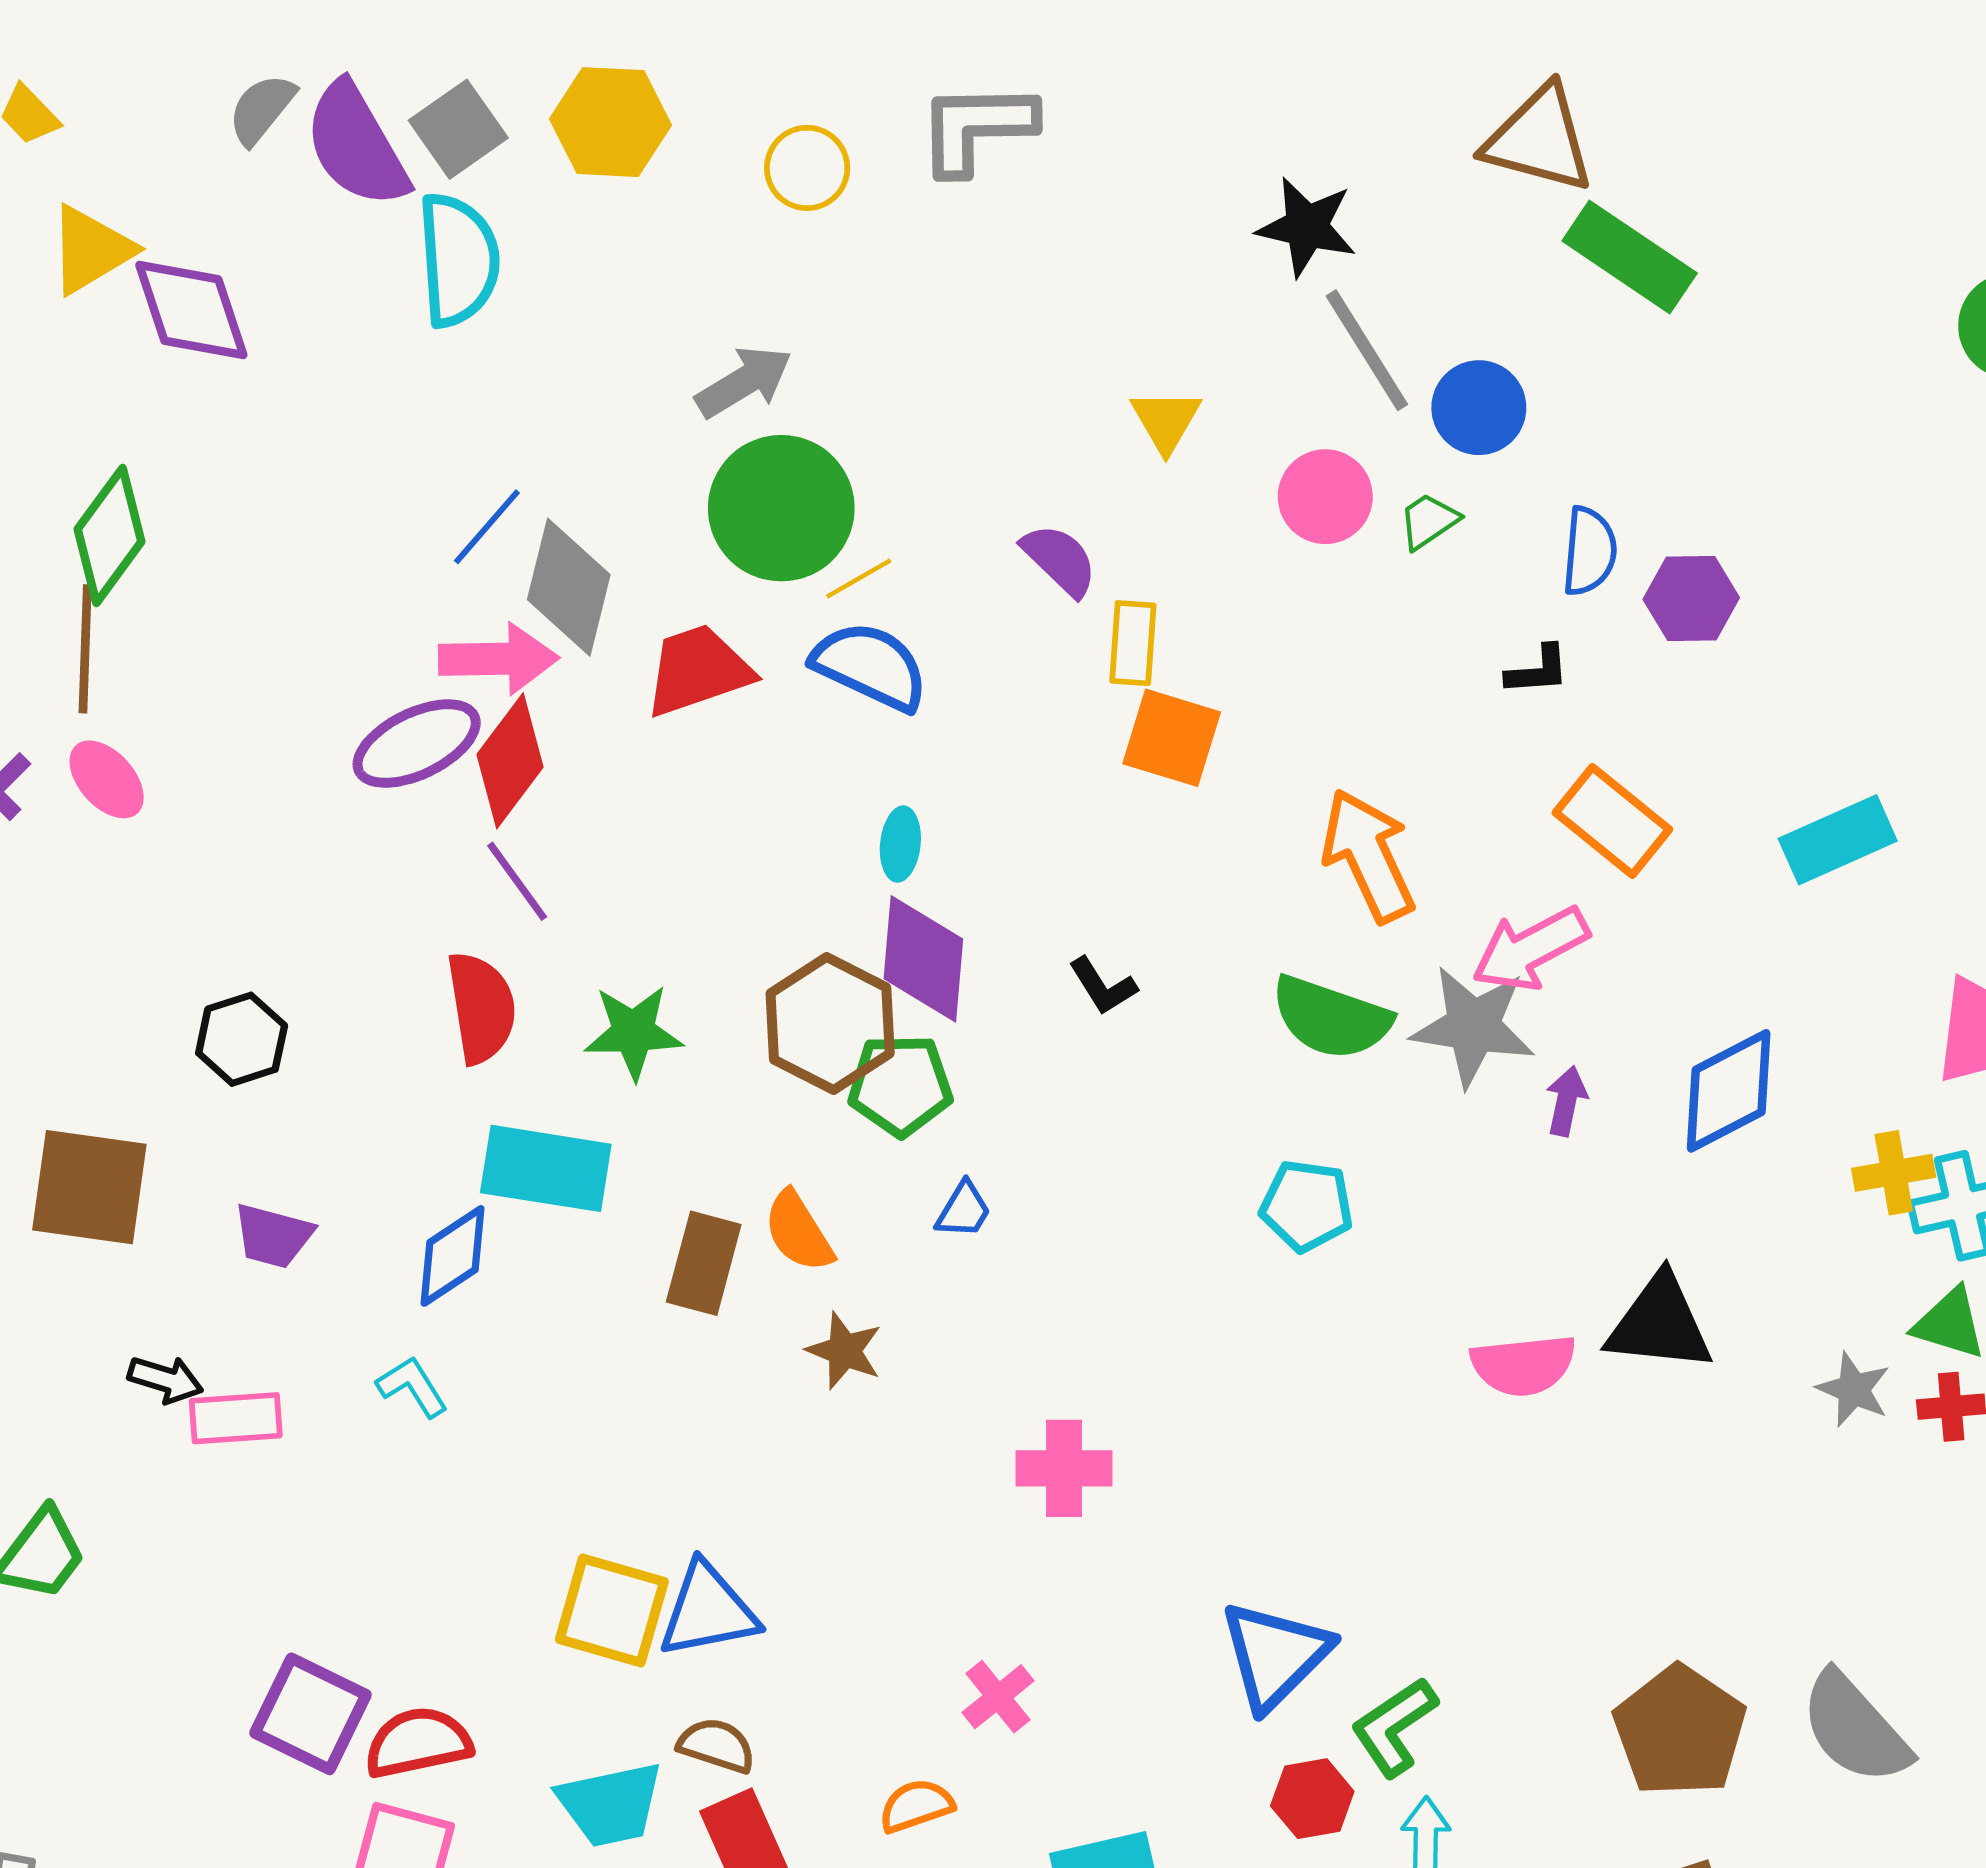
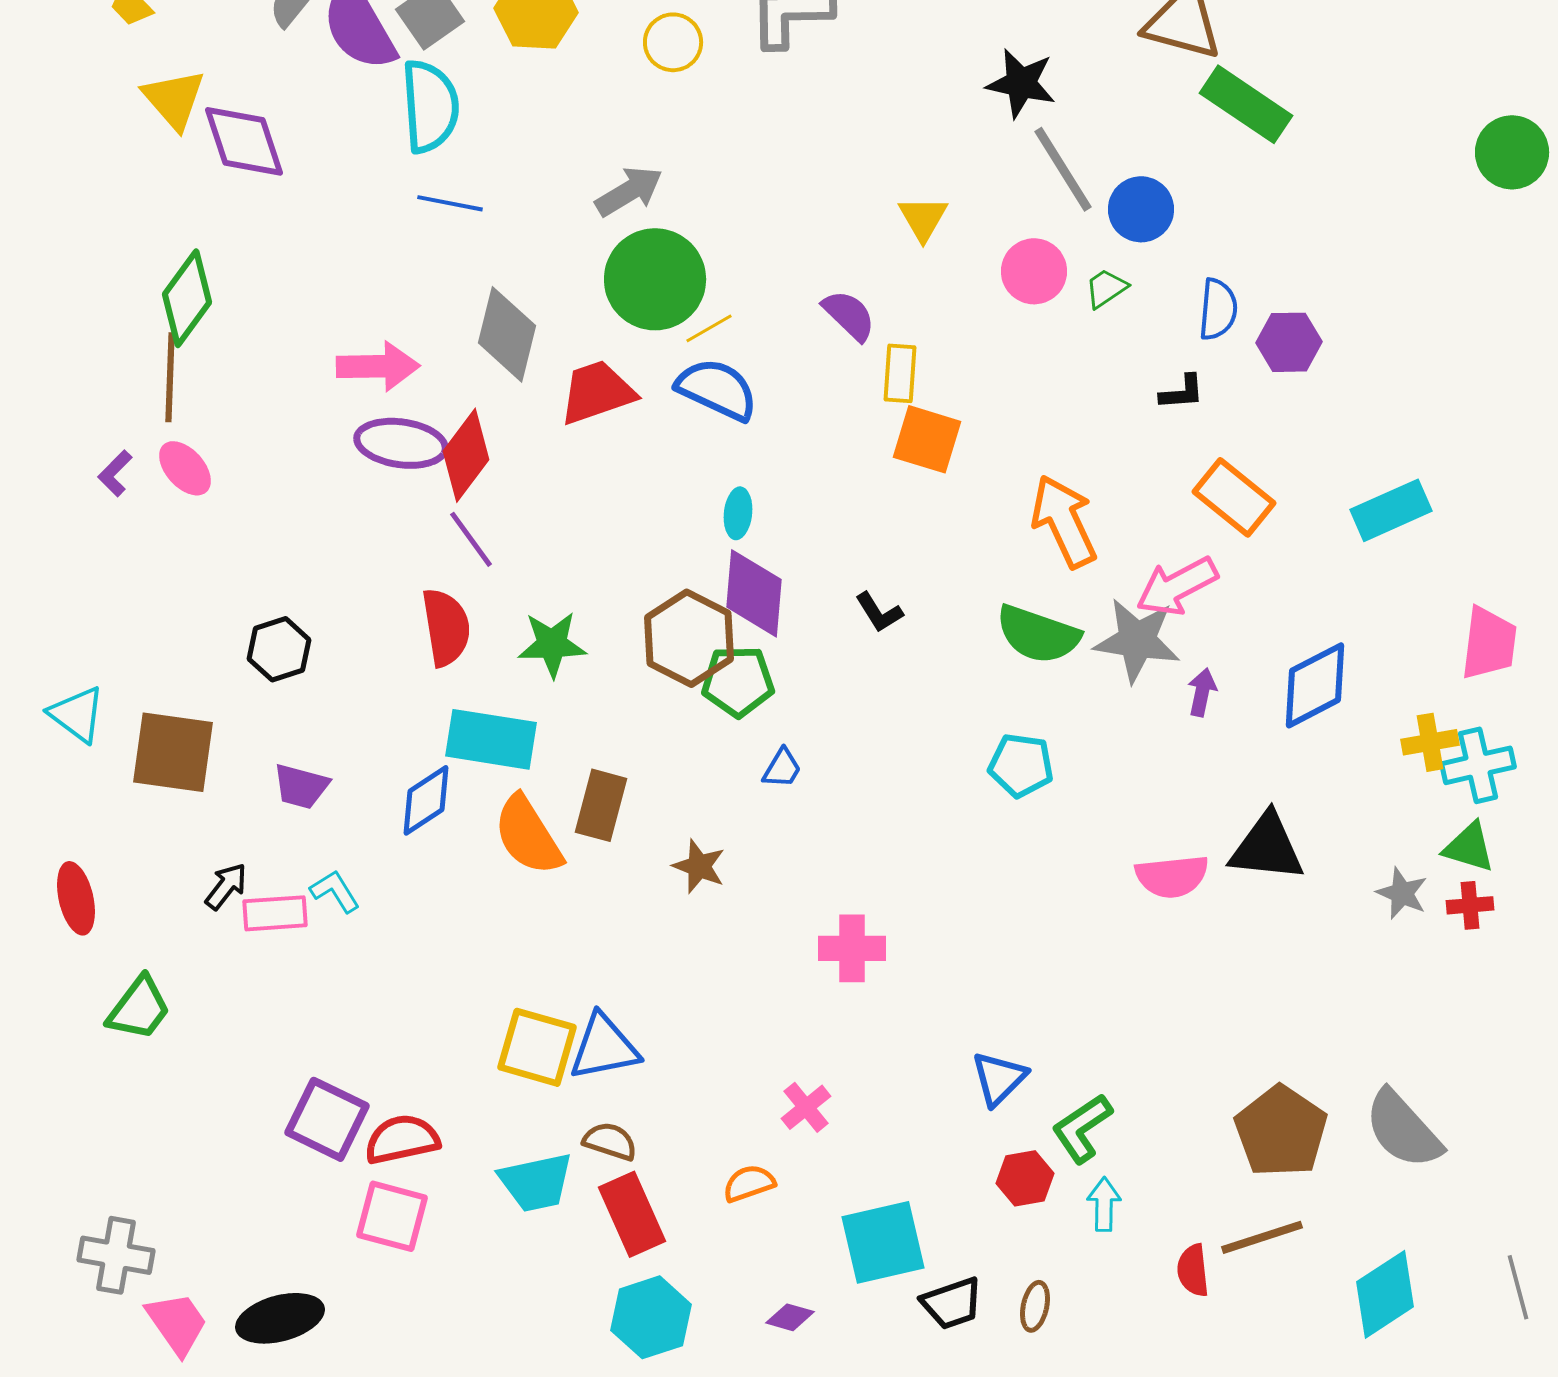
yellow triangle: (91, 250) -> (174, 99), turned -40
blue line: (487, 527) -> (450, 203), moved, turned 60
pink arrow: (498, 659) -> (378, 366), moved
purple ellipse: (417, 744) -> (401, 443), turned 34
orange semicircle: (798, 1232) -> (528, 835), moved, size x1.4
black arrow: (165, 1379) -> (226, 886), turned -69
cyan L-shape: (412, 1387) -> (335, 891), moved
blue triangle: (1275, 1655) -> (999, 1078), size x0.7

